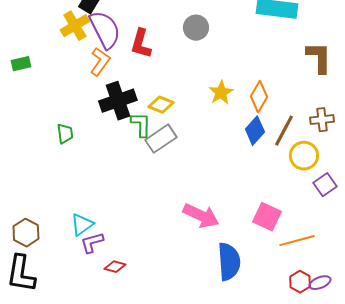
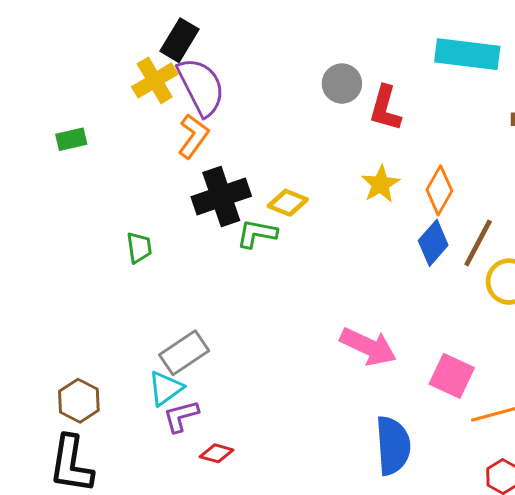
red L-shape: (141, 44) -> (385, 108), moved
green L-shape: (141, 125) -> (257, 234), turned -80
gray rectangle: (161, 139) -> (184, 353), moved
pink arrow: (201, 216) -> (368, 347), moved

